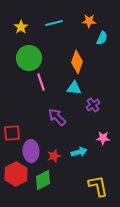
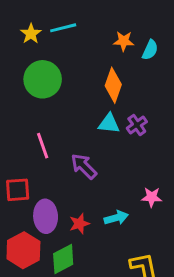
orange star: (89, 21) -> (124, 41), moved
cyan line: (54, 23) -> (63, 28), moved
pink line: (41, 82) -> (43, 146), moved
purple cross: (93, 105) -> (137, 125), moved

